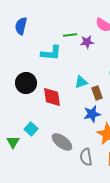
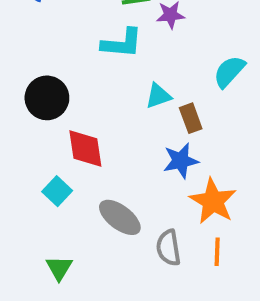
cyan L-shape: (51, 53) -> (122, 43), moved
red diamond: (52, 97) -> (85, 149), moved
green triangle: (13, 142) -> (59, 268), moved

